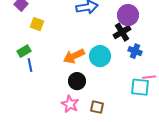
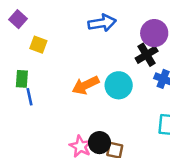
green rectangle: (24, 51) -> (22, 79), turned -56
black circle: (77, 81) -> (99, 143), moved

